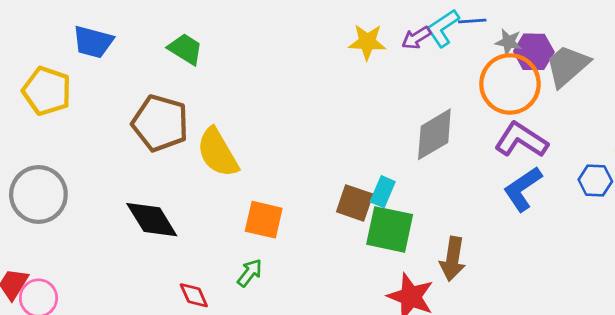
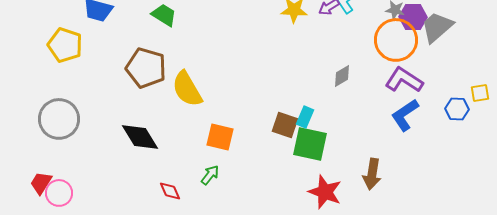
gray diamond: (434, 134) -> (342, 76), size x0.6
brown arrow: (453, 259) -> (372, 174), moved

